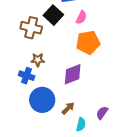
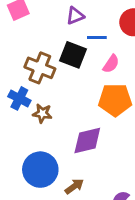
black square: (53, 15) -> (73, 55), turned -30
blue cross: (27, 76) -> (19, 98), moved

